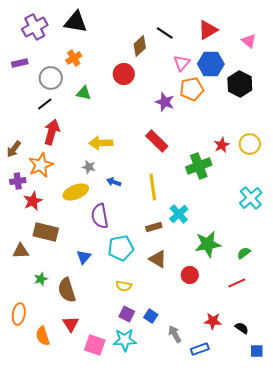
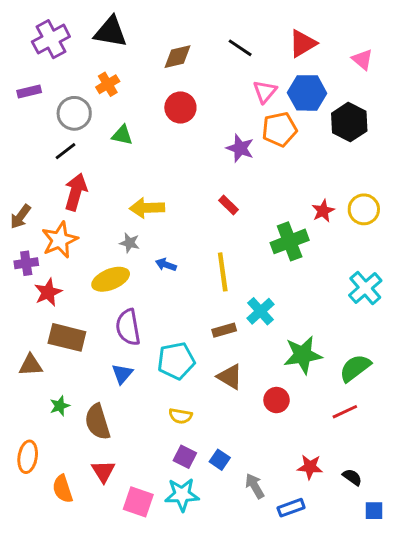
brown diamond: (140, 46) -> (178, 57), moved, turned 30
red rectangle: (157, 141) -> (228, 205), size x0.6
purple semicircle: (100, 216) -> (128, 327), moved
green semicircle: (244, 253) -> (355, 368), size x1.6

